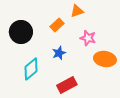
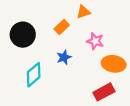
red rectangle: (67, 85) -> (104, 92), moved

